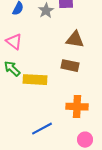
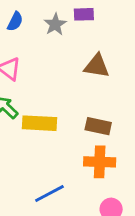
brown rectangle: (70, 66) -> (98, 126), moved

